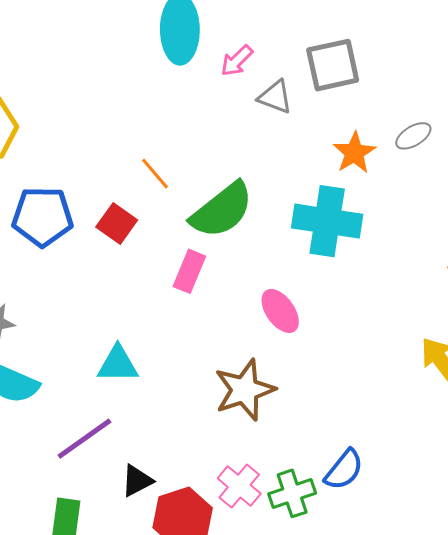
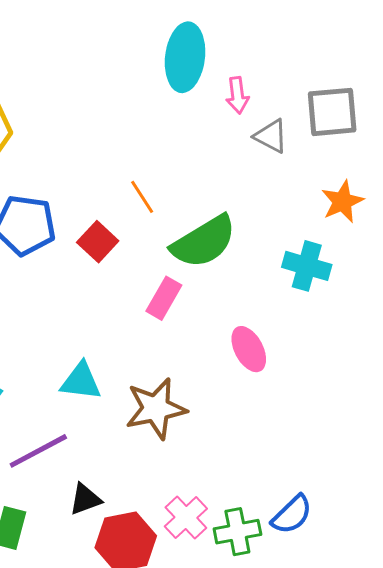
pink arrow: (237, 61) -> (237, 95), turned -60
cyan cross: (327, 221) -> (307, 266), size x0.7
brown star: (245, 390) -> (156, 409), moved

